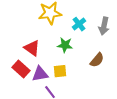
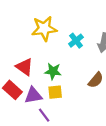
green star: (65, 45) -> (53, 71), moved

